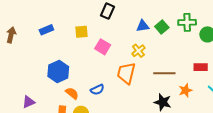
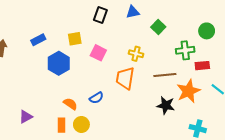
green cross: (187, 22) -> (185, 50), moved
blue triangle: (143, 26) -> (133, 12), moved
yellow cross: (138, 51) -> (136, 54), turned -32
blue hexagon: (58, 71) -> (59, 63), moved
orange star: (185, 90) -> (188, 91), size x1.6

